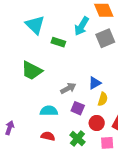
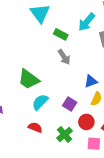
green trapezoid: (32, 71) -> (29, 79), moved
gray arrow: (68, 88) -> (64, 57), moved, turned 77
cyan semicircle: (49, 111) -> (40, 102), turned -54

